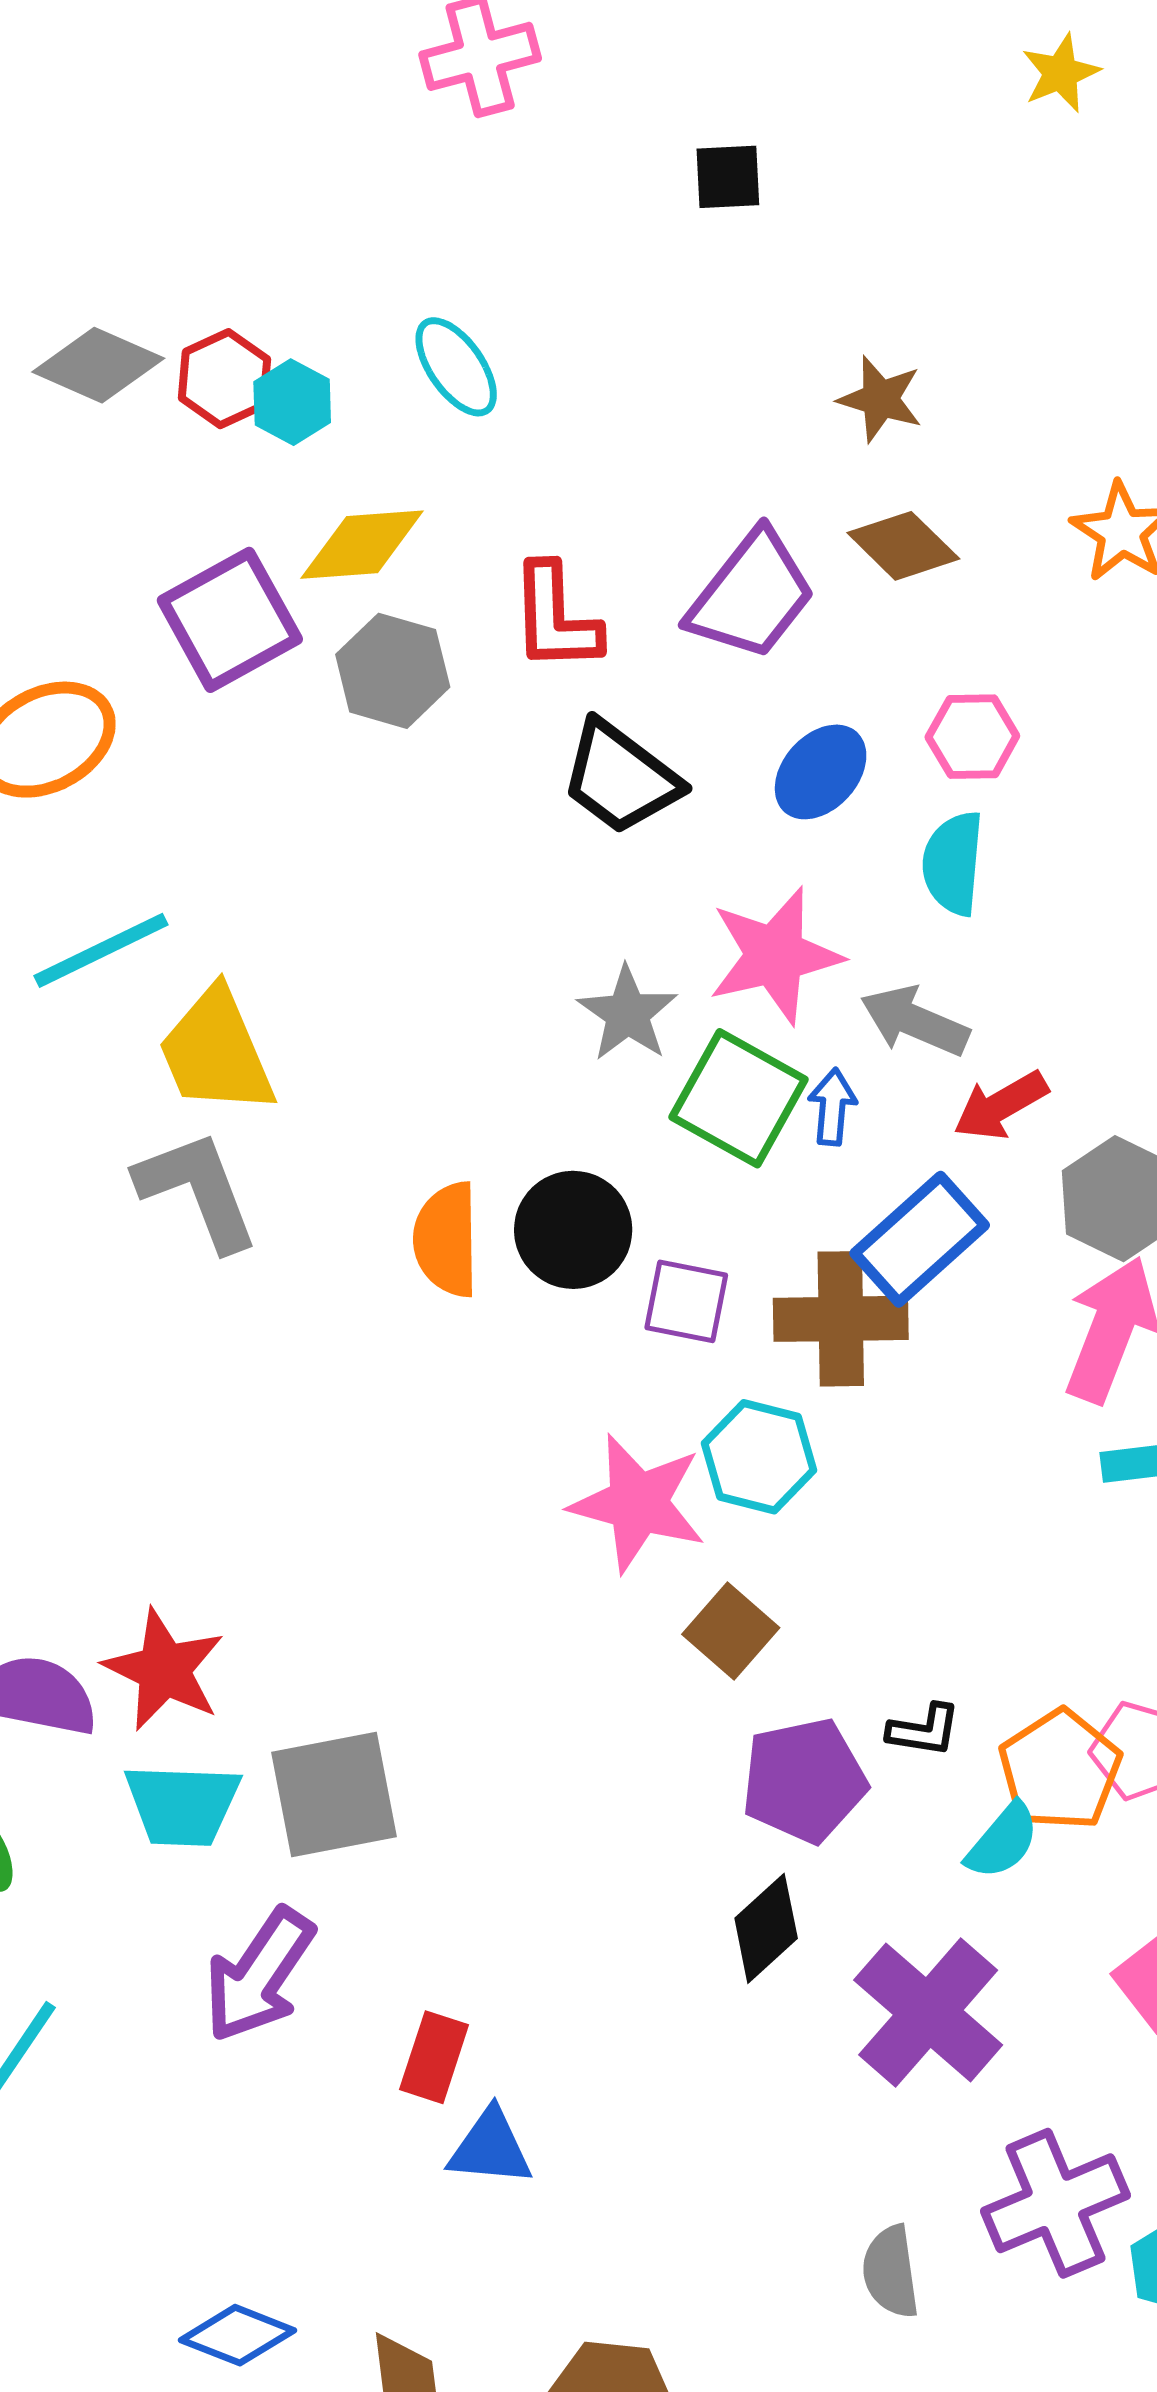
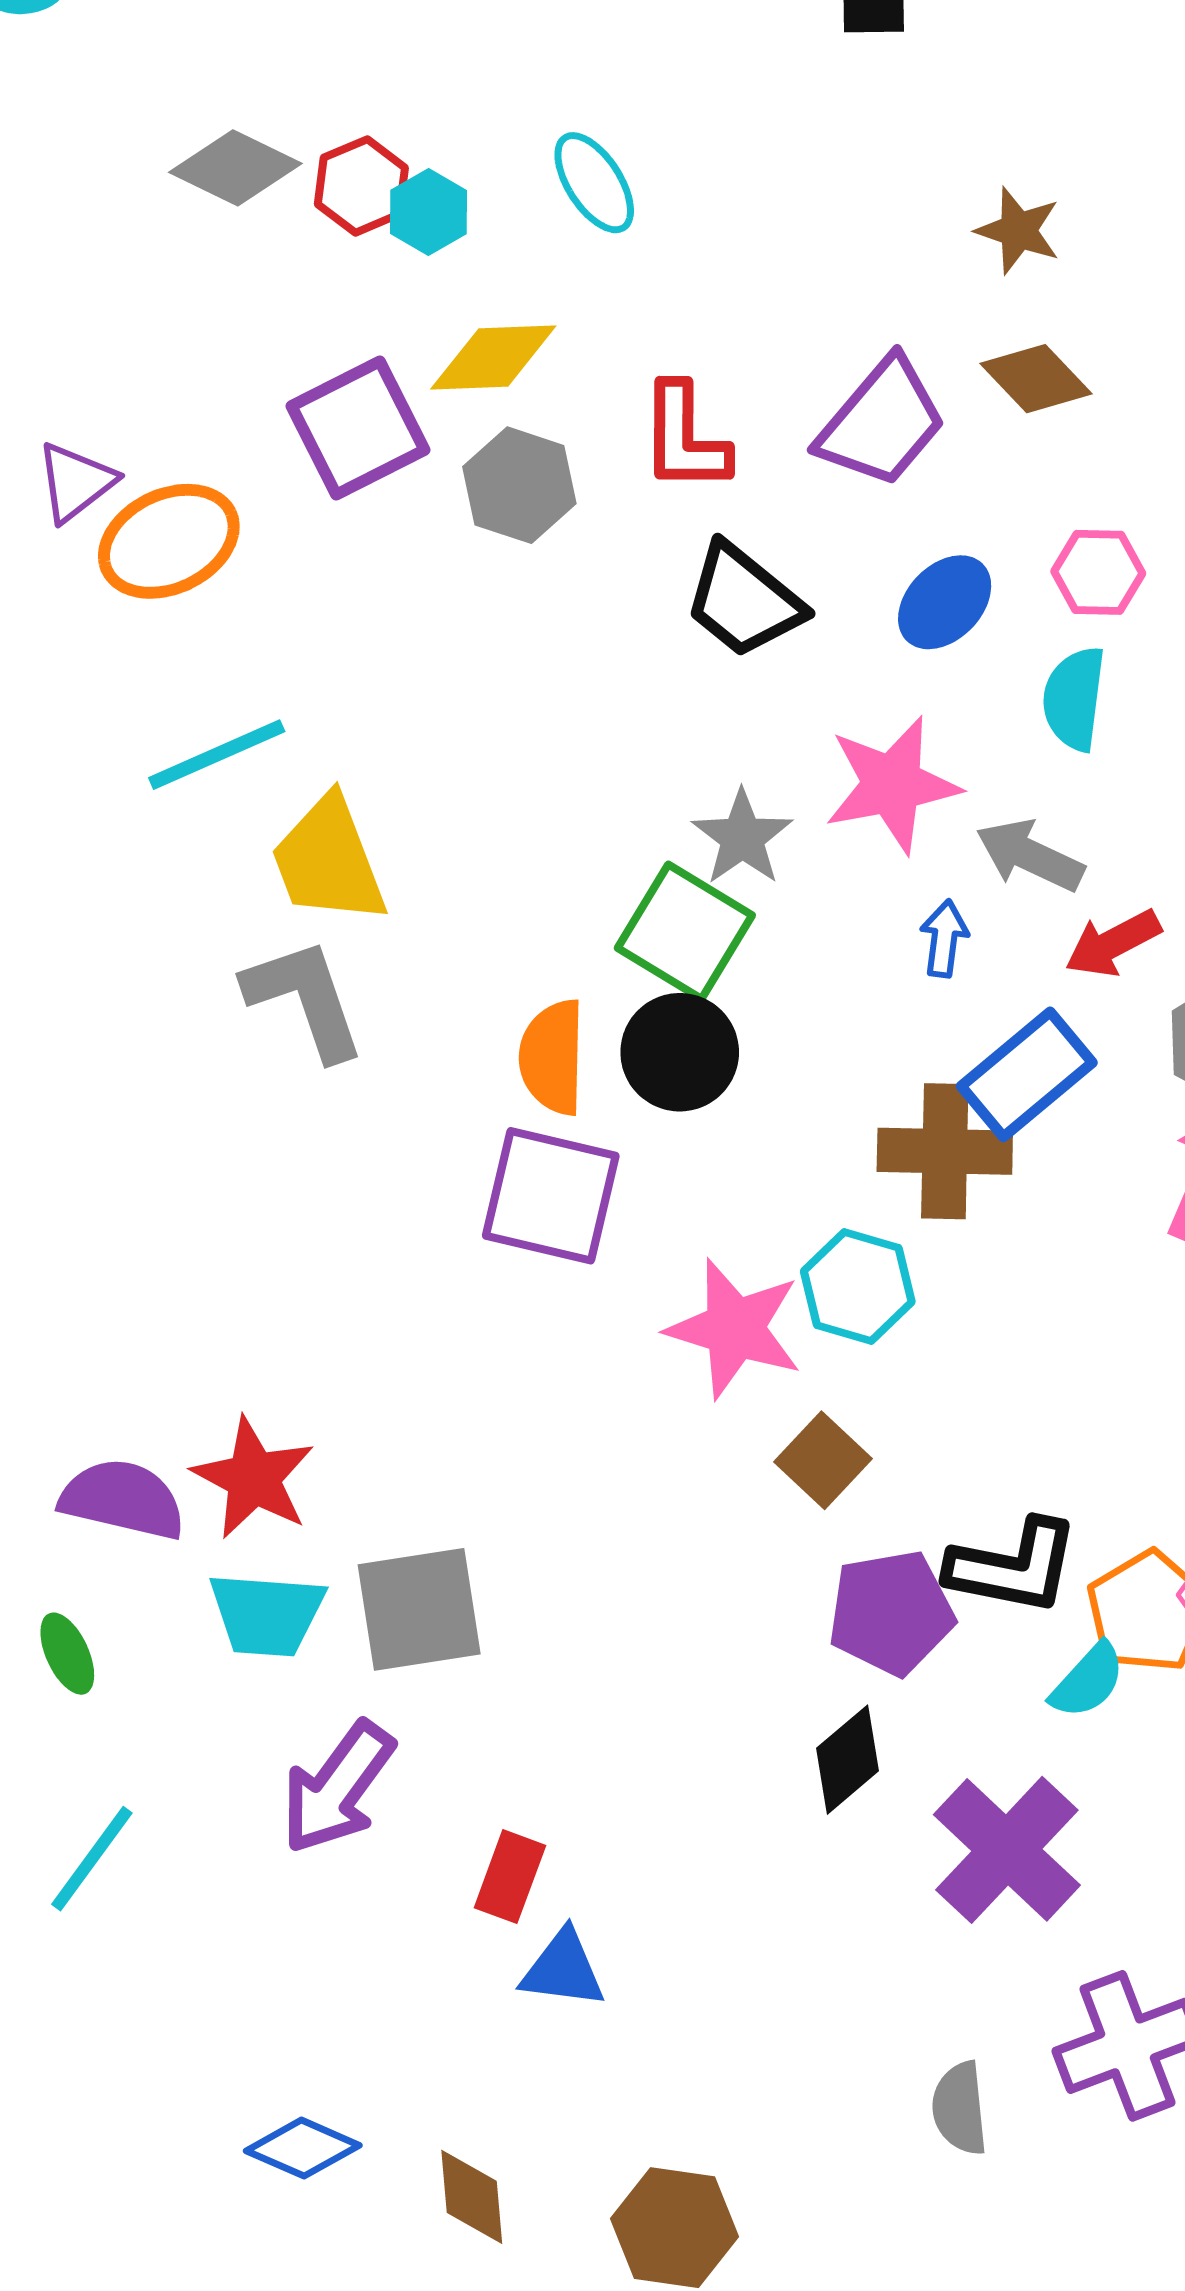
green square: (739, 1098) -> (685, 932), moved
purple square: (686, 1301) -> (551, 1196), moved, size x1.6
black L-shape: (924, 1730) -> (1013, 1567), size x1.8

